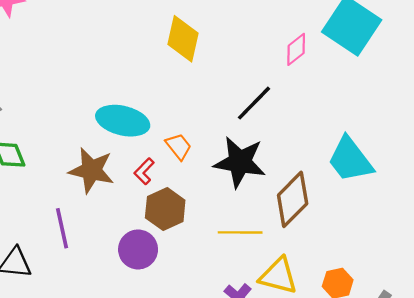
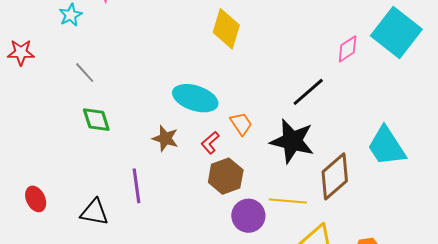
yellow diamond: (183, 39) -> (226, 29), moved
brown star: (91, 170) -> (165, 138), size x0.7
purple circle: (138, 249) -> (248, 216), moved

